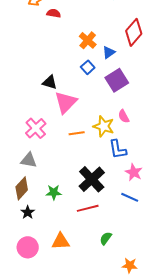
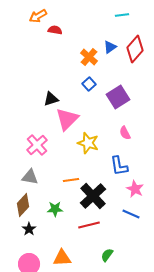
blue triangle: (109, 52) -> (110, 47), moved
black triangle: (50, 82) -> (51, 99), turned -35
yellow star: (104, 126) -> (88, 143), moved
orange line: (77, 133) -> (71, 180), moved

